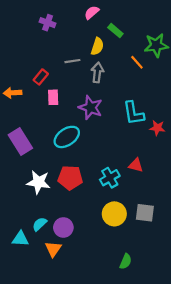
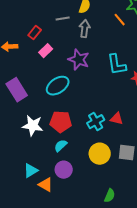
pink rectangle: (53, 97) -> (46, 51), turned 48
red triangle: (136, 165) -> (117, 119), moved
cyan semicircle: (40, 224) -> (61, 146), moved
purple circle: (63, 227) -> (64, 170), moved
cyan triangle: (20, 239) -> (31, 171), moved, turned -35
orange triangle: (53, 249) -> (46, 185), turned -35

